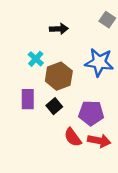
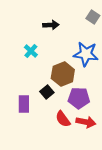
brown hexagon: (59, 76) -> (63, 74), moved
purple rectangle: (28, 99) -> (24, 104), moved

